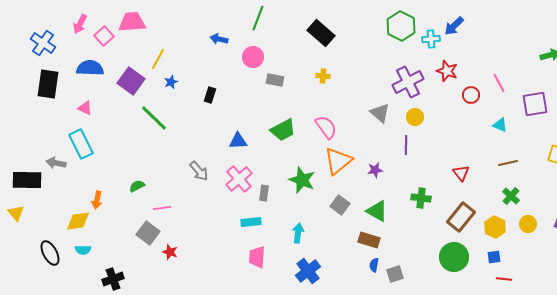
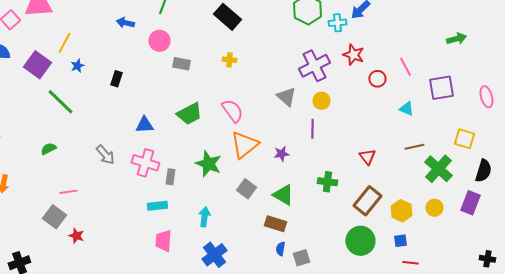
pink cross: (239, 179) -> (145, 163), turned -32
green semicircle: (137, 186) -> (48, 149), moved
green cross: (511, 196) -> (438, 169), moved, size x1.6

